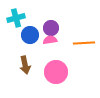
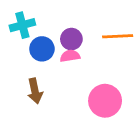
orange line: (84, 43) -> (118, 36), moved
pink circle: (56, 72) -> (105, 101), moved

